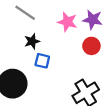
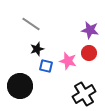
pink star: (67, 22) -> (68, 61), moved

